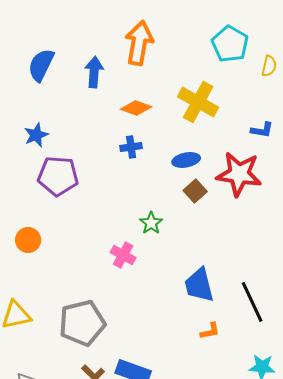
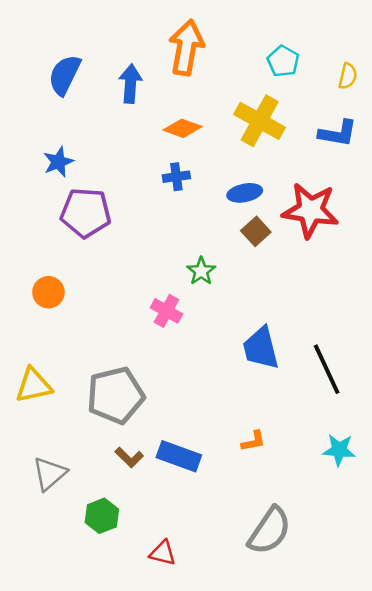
cyan pentagon: (230, 44) -> (283, 61), moved, size x0.7
blue L-shape: (262, 130) -> (338, 133), moved, size x1.4
orange L-shape: (210, 331) -> (253, 441), moved

